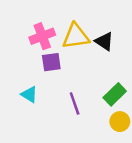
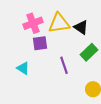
green rectangle: (115, 94) -> (89, 52), moved
purple line: (75, 103) -> (64, 65), moved

